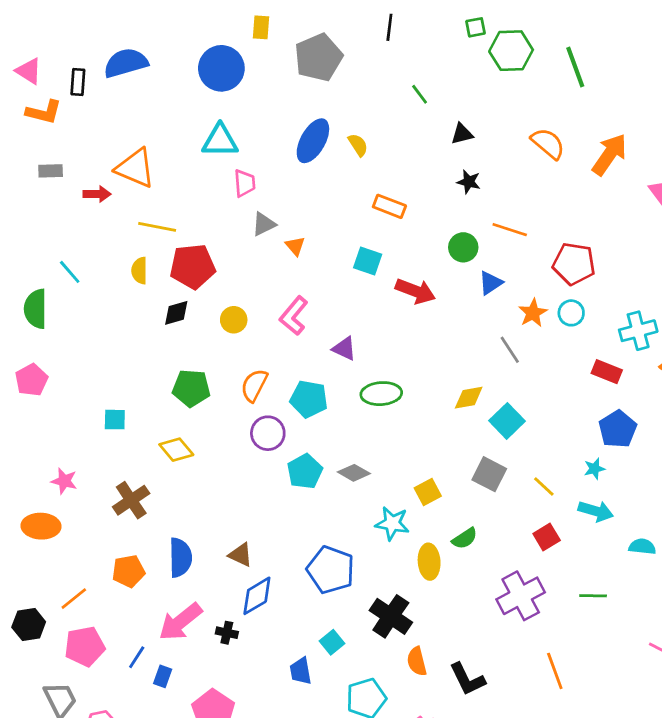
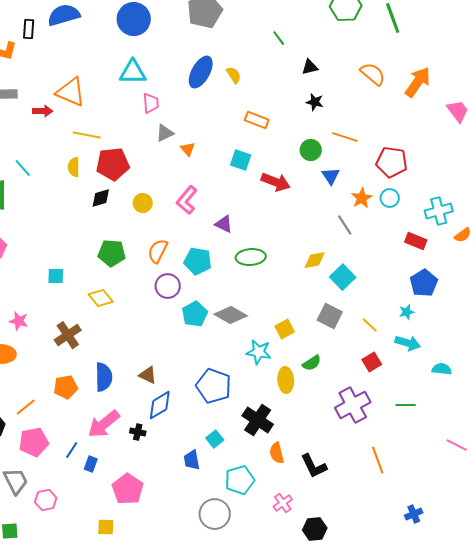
blue triangle: (491, 283) -> (331, 176), turned -30
gray diamond: (354, 473) -> (231, 315), size x1.4

